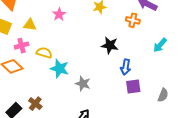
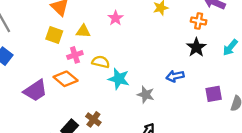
black star: (110, 45) -> (196, 47), moved, turned 30
blue arrow: (126, 67) -> (175, 76), moved, turned 70
purple square: (133, 87) -> (214, 94), moved

